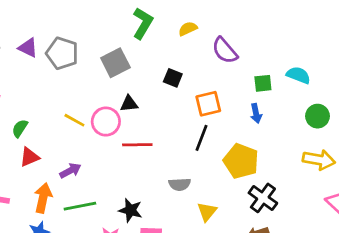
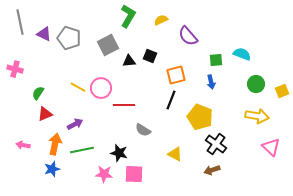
black triangle: (129, 104) -> (129, 61), moved
gray semicircle: (180, 184) -> (143, 130), moved, turned 35
yellow triangle: (207, 212) -> (175, 154), turned -42

